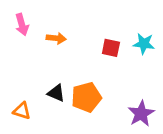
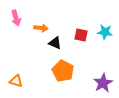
black triangle: (56, 93) -> (55, 43), moved
orange pentagon: (86, 97) -> (63, 71), turned -30

